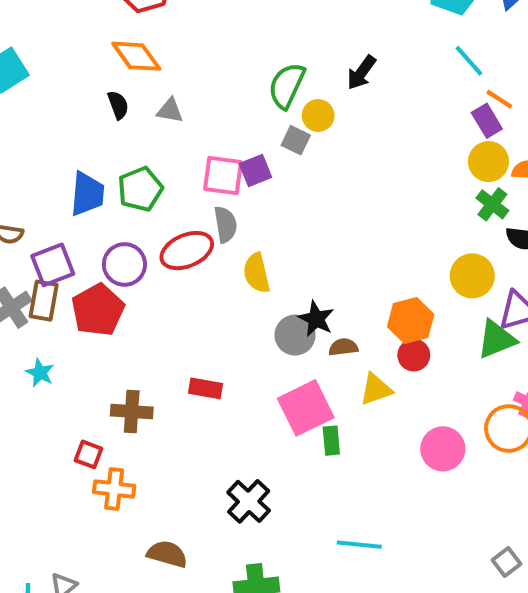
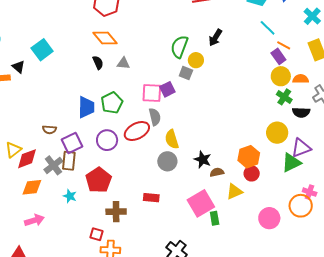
red pentagon: (98, 310) -> (99, 180), moved
gray circle: (295, 335) -> (167, 161), moved

